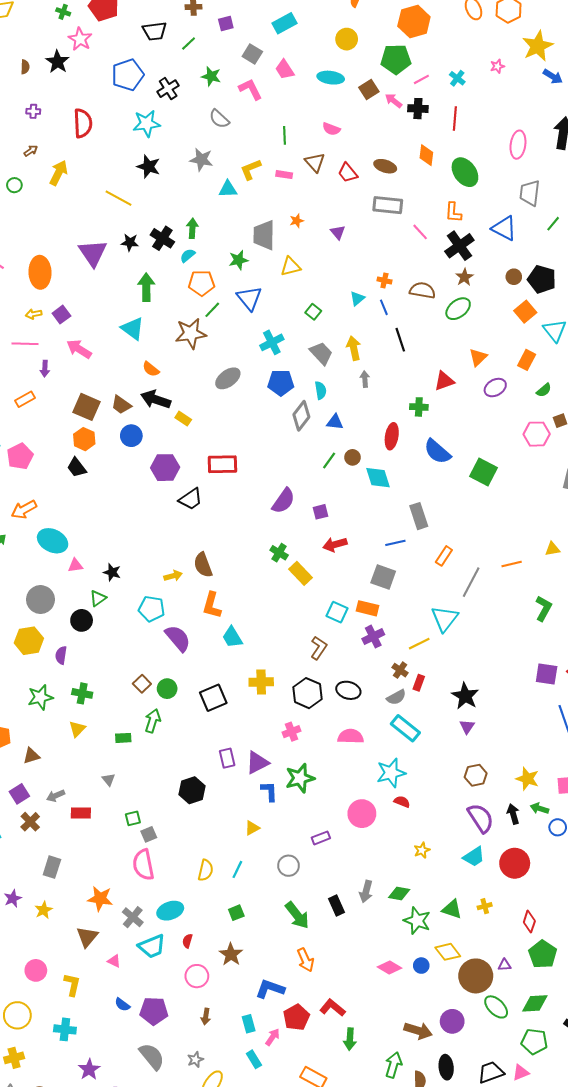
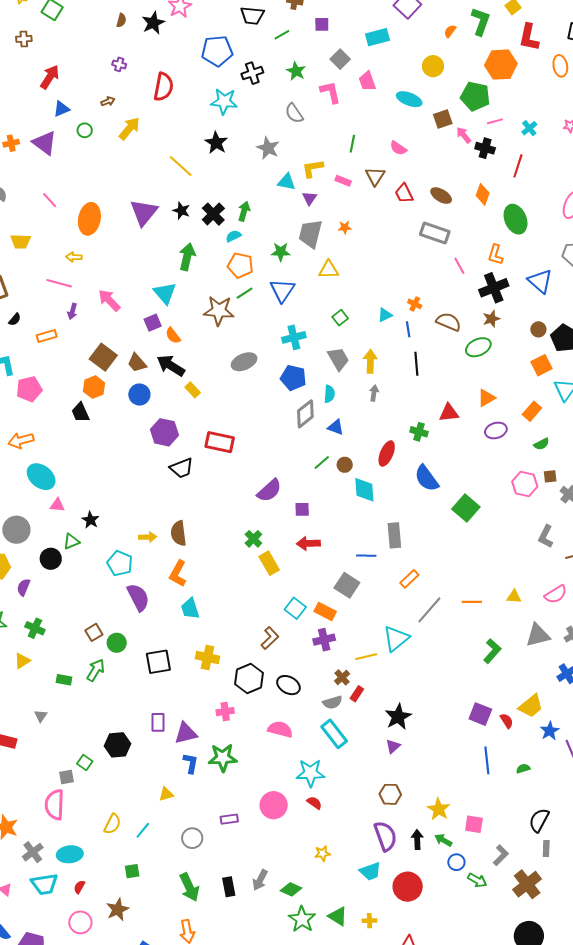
purple triangle: (338, 232) -> (309, 198), moved
purple square: (61, 315) -> (153, 323), moved
green square: (133, 818) -> (85, 762), moved, turned 35

